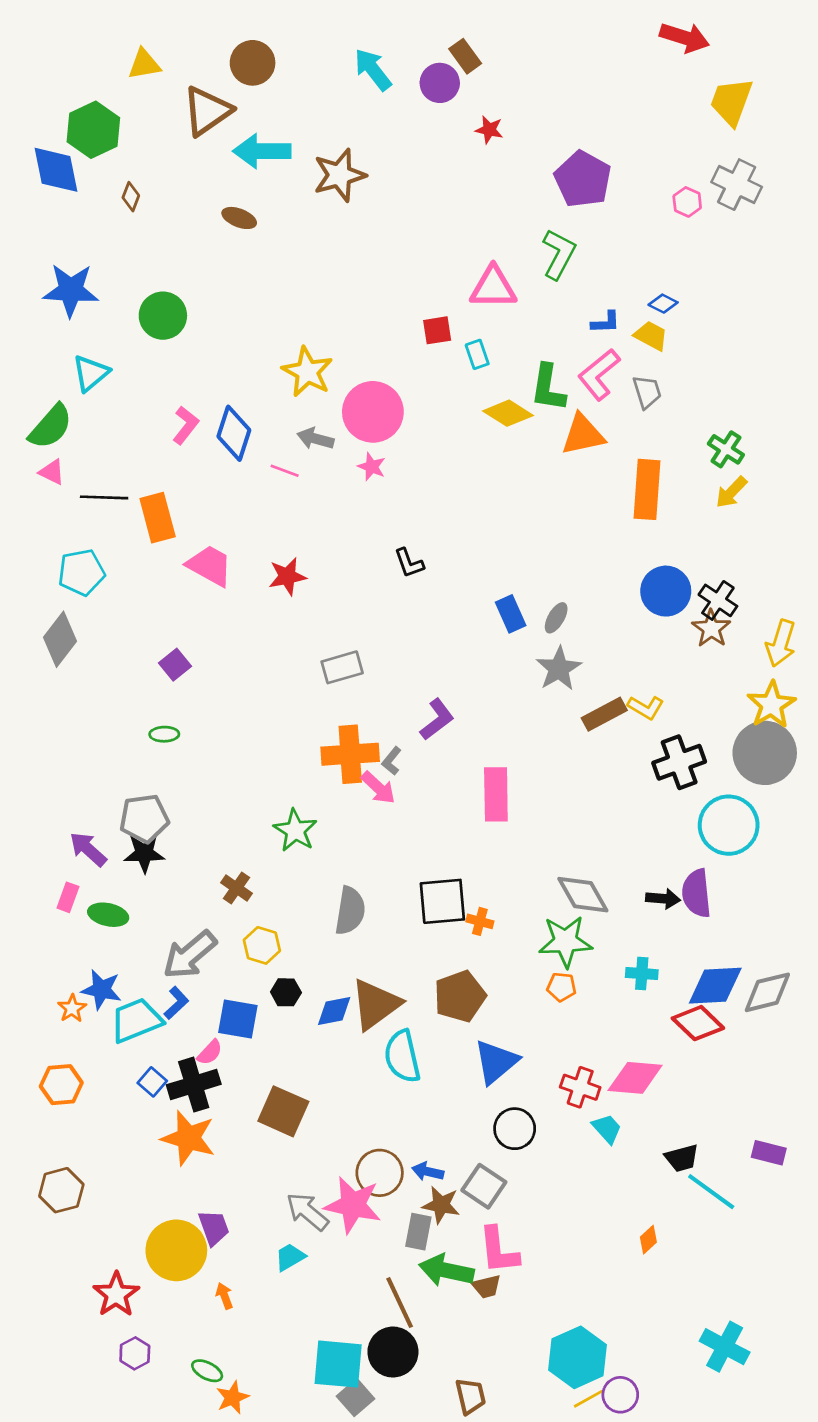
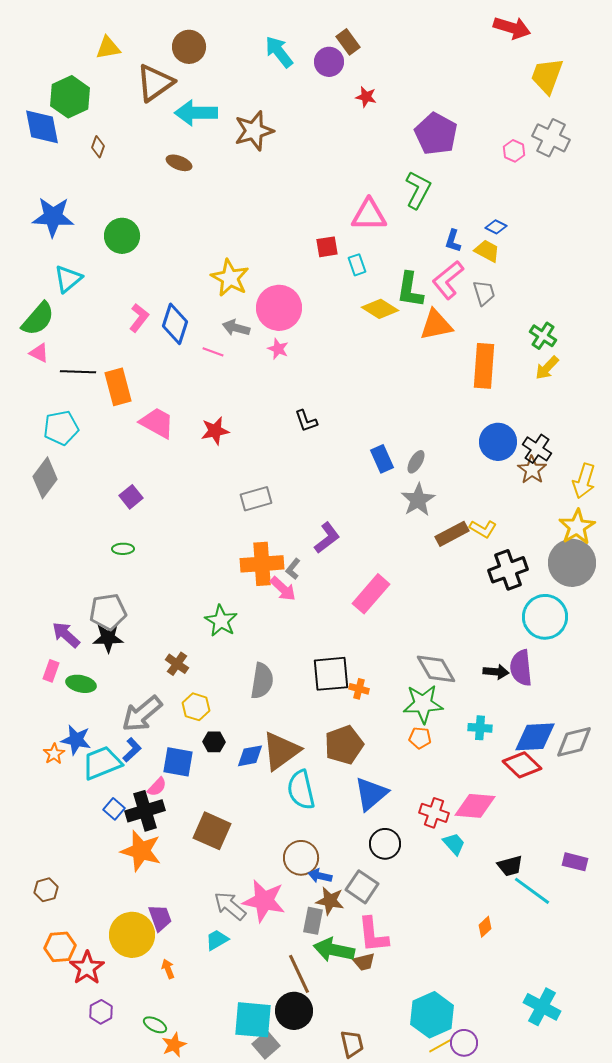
blue L-shape: (606, 322) -> (453, 241), turned 110
pink rectangle: (496, 794) -> (371, 594), turned 42
orange hexagon: (61, 1085) -> (60, 947), moved
brown circle: (380, 1173) -> (301, 858), moved
brown hexagon: (61, 1190) -> (46, 890), size x0.7

